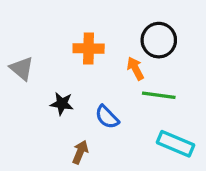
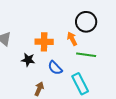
orange cross: (89, 48) -> (44, 42), moved
cyan rectangle: (175, 144) -> (80, 84), moved, turned 40

